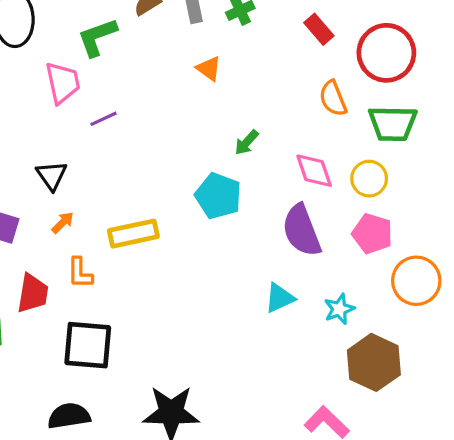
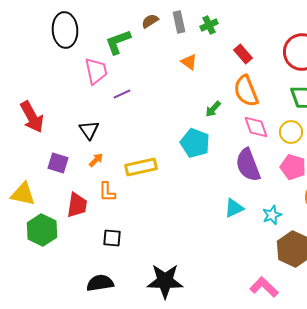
red rectangle: (319, 29) -> (243, 54), moved
orange semicircle: (333, 98) -> (246, 91), moved, size x1.4
black square: (88, 345) -> (112, 238), size x0.6

